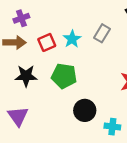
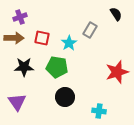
cyan star: (72, 39) -> (69, 43), moved
red square: (47, 42) -> (42, 38), turned 35
black circle: (85, 110) -> (65, 97), moved

